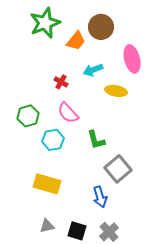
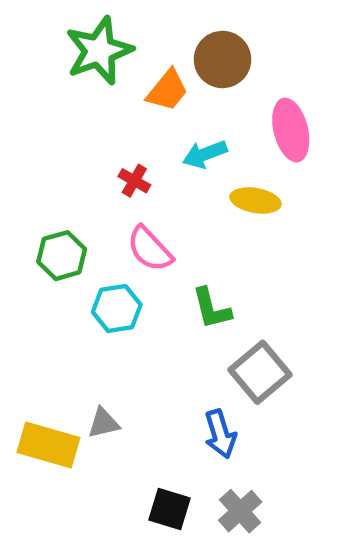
yellow rectangle: (47, 184) -> (48, 445), moved
gray triangle: (47, 226) -> (104, 423), moved

